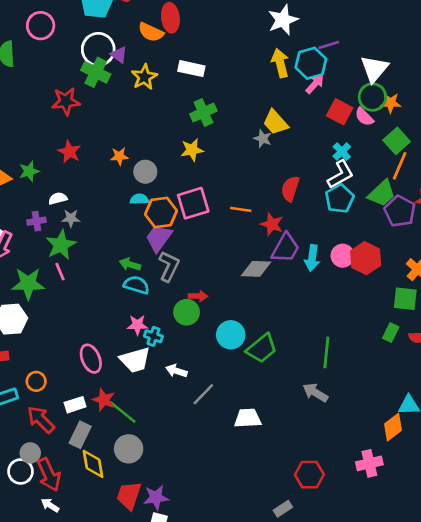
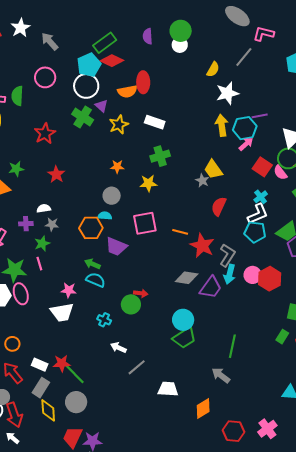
orange semicircle: (151, 32) -> (127, 91), turned -42
white circle: (98, 49) -> (86, 86), moved
red star: (66, 101) -> (45, 133), moved, turned -30
orange star: (119, 156) -> (117, 167), moved
green star: (29, 171) -> (16, 169), moved
red semicircle: (290, 189) -> (219, 206), moved
cyan pentagon: (340, 199) -> (255, 232), turned 30
orange hexagon: (161, 213) -> (91, 228), moved
red star: (272, 224) -> (202, 246), size x1.4
purple trapezoid: (159, 238) -> (116, 247), turned -110
green star: (61, 245) -> (42, 244), size x0.7
purple trapezoid: (286, 248) -> (211, 287), moved
gray L-shape: (169, 266) -> (227, 255), moved
pink star: (137, 325) -> (69, 290), moved
cyan circle: (231, 335) -> (183, 320), moved
pink ellipse: (91, 359) -> (21, 294), moved
white trapezoid: (135, 360) -> (62, 312), moved
red star: (104, 400) -> (62, 363), turned -30
white rectangle: (75, 405) -> (40, 365), turned 35
orange diamond: (393, 427) -> (203, 409), moved
pink cross: (369, 463) -> (267, 429), moved, turned -30
red hexagon: (309, 475) -> (233, 431), moved

